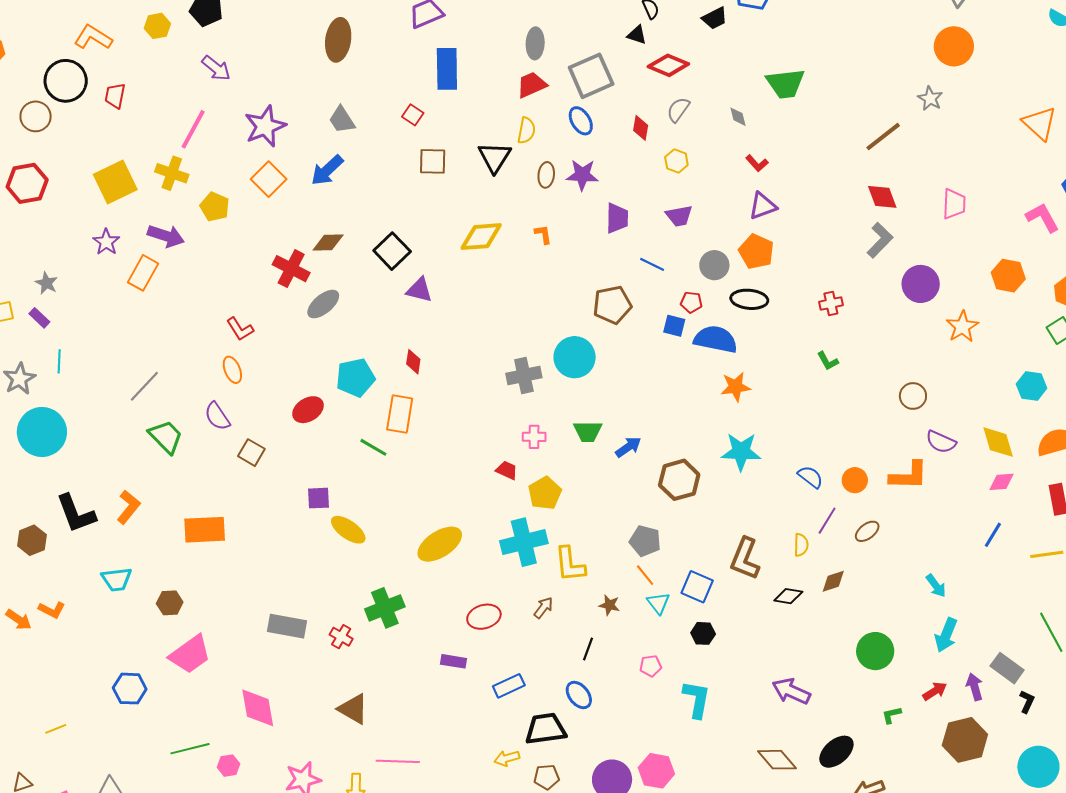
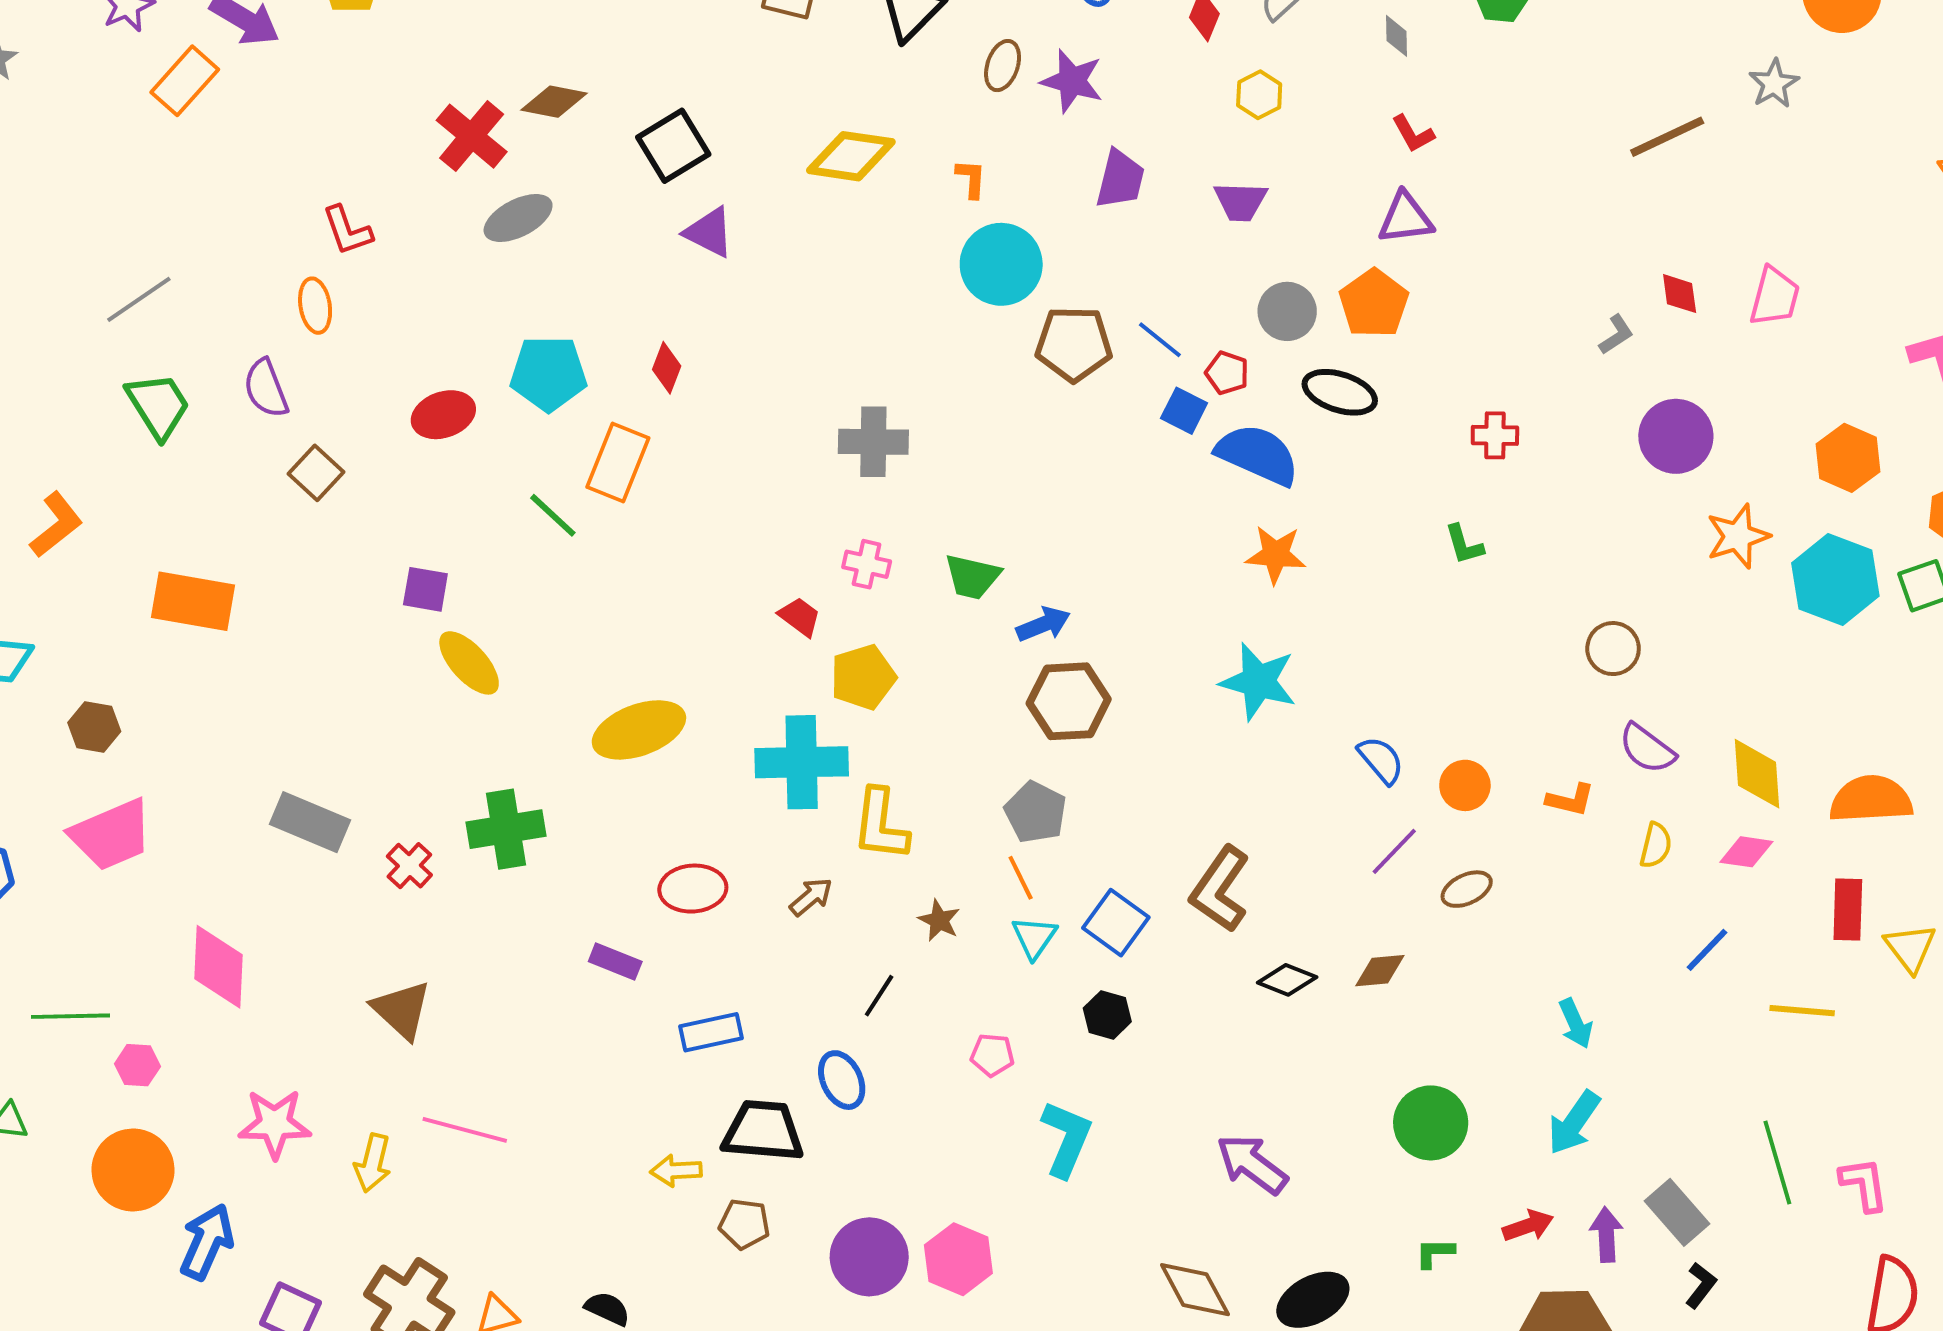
red diamond: (882, 197) -> (1680, 294), moved, size x0.7
gray L-shape: (880, 240) -> (1616, 335), size x0.6
blue line: (652, 264) -> (1160, 340), moved
cyan circle: (575, 357) -> (1001, 264), moved
cyan hexagon: (1032, 386) -> (1835, 580), moved, size x1.5
orange L-shape: (909, 476) -> (1570, 800), size x0.6
brown hexagon: (679, 480) -> (1069, 701), moved
yellow semicircle: (801, 545) -> (1656, 845), moved

